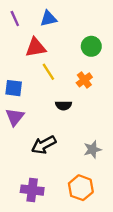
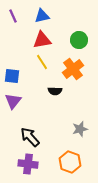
red triangle: (36, 47) -> (42, 40), moved
orange cross: (84, 80) -> (73, 69), size x1.5
black arrow: (44, 145) -> (30, 137), moved, turned 75

